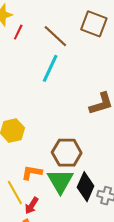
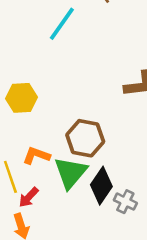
cyan line: (50, 68) -> (62, 24), moved

